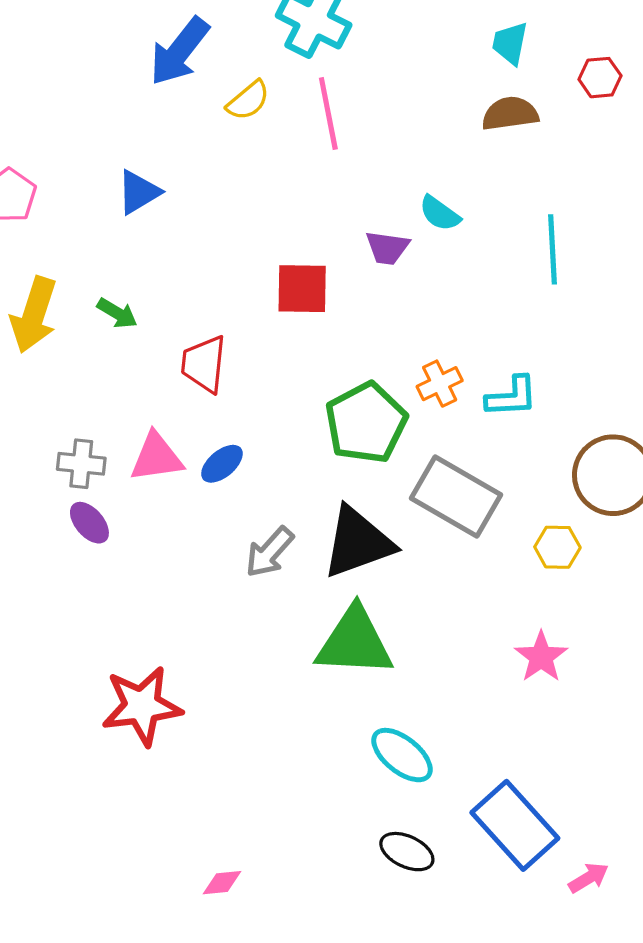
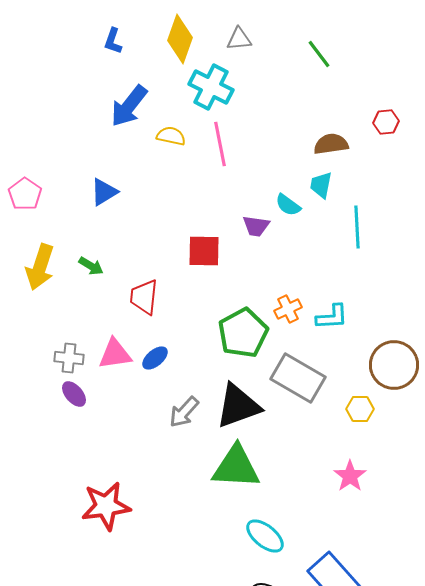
cyan trapezoid: (510, 43) -> (321, 185), moved
yellow semicircle: (248, 100) -> (171, 136), turned -128

